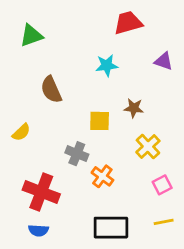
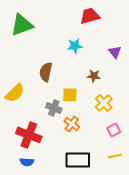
green triangle: (31, 36) -> (22, 25), size x1.4
purple triangle: (164, 61) -> (115, 52), moved, turned 32
brown semicircle: (51, 90) -> (46, 72), moved, turned 36
yellow square: (100, 121) -> (70, 95), moved
yellow semicircle: (21, 132) -> (15, 93), size x1.5

